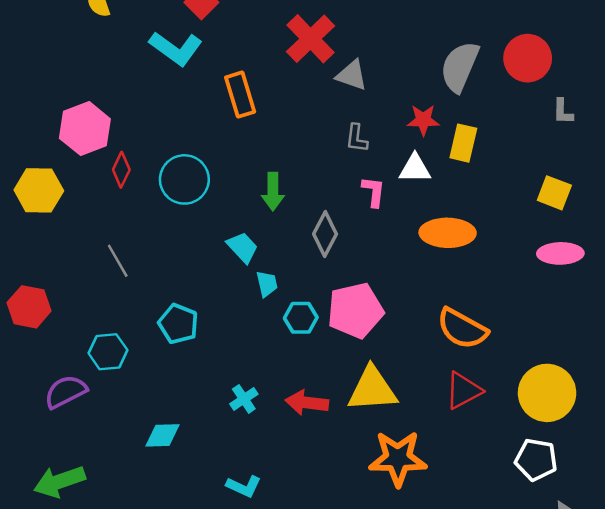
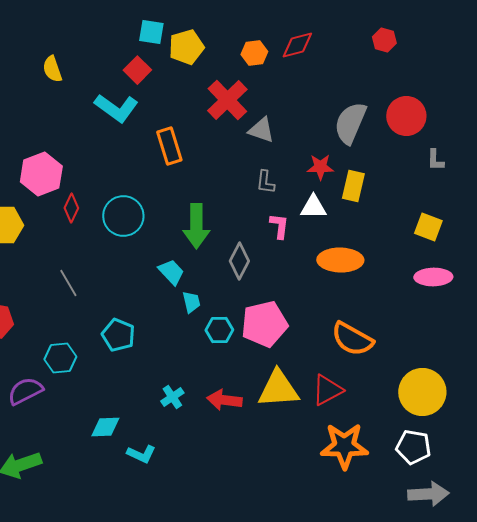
green arrow: (273, 192) -> (196, 226), size x1.4
red triangle: (463, 390) -> (327, 390), moved
orange star: (398, 458) -> (344, 446), moved
cyan L-shape: (244, 486) -> (141, 454), moved

